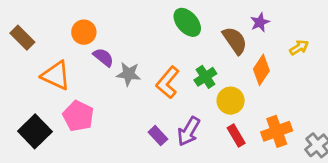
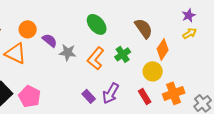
green ellipse: (187, 22) -> (97, 24), moved
purple star: (260, 22) -> (189, 15), moved
orange circle: (84, 32) -> (28, 29), moved
yellow circle: (231, 101) -> (153, 71), moved
pink pentagon: (78, 116) -> (30, 96), moved

